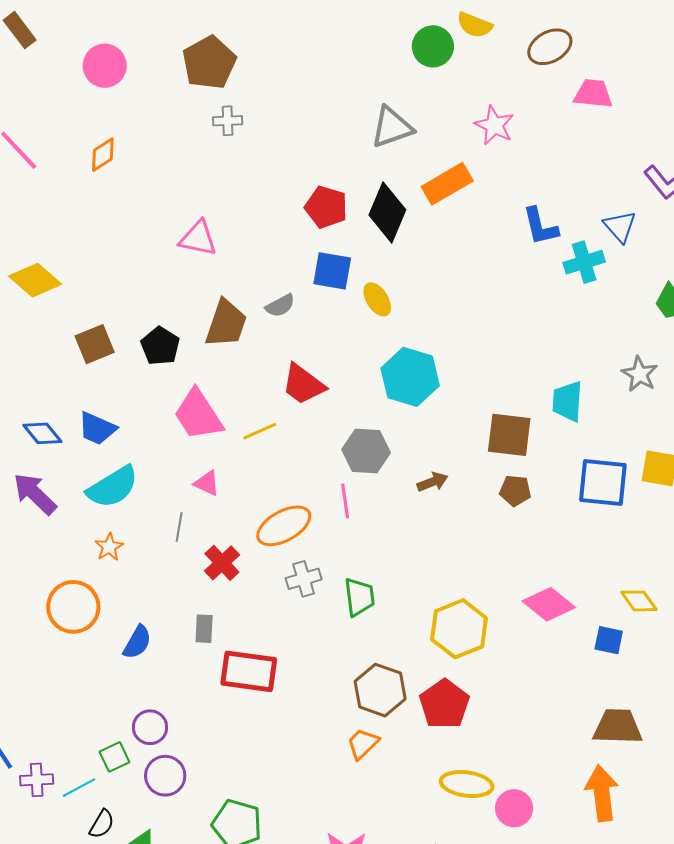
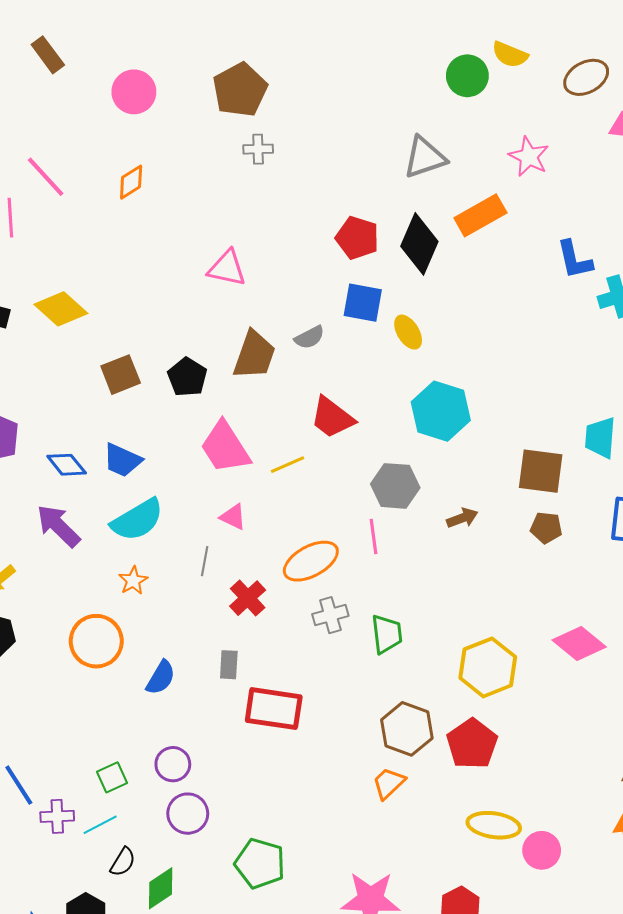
green square: (114, 757) -> (112, 777), moved

